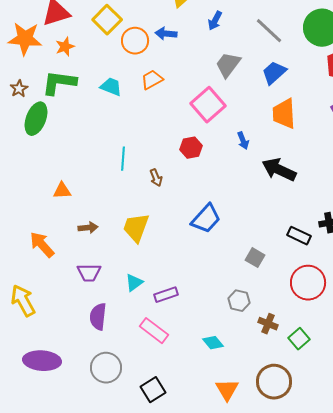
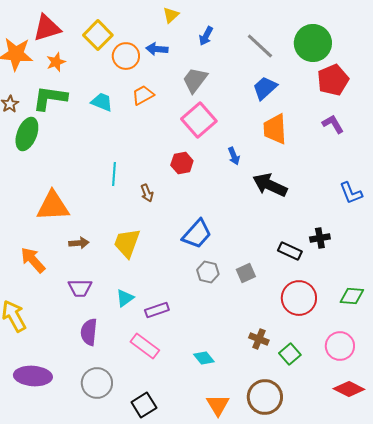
gray trapezoid: (228, 65) -> (195, 80), moved
orange triangle: (62, 191) -> (53, 206), size x1.8
gray square: (255, 258) -> (246, 273), turned 36
gray hexagon: (239, 301) -> (208, 272), moved

